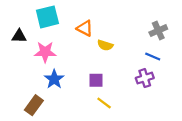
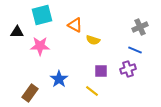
blue star: (54, 79) -> (59, 79), moved
purple square: (96, 80) -> (101, 71), moved

